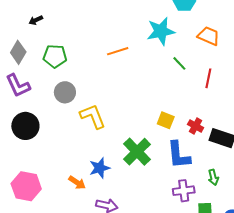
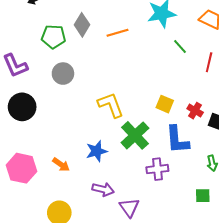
gray diamond: (18, 52) -> (82, 25), moved
yellow L-shape: (93, 116) -> (111, 105), moved
orange arrow: (77, 183) -> (61, 165), moved
purple cross: (184, 191) -> (157, 169), moved

